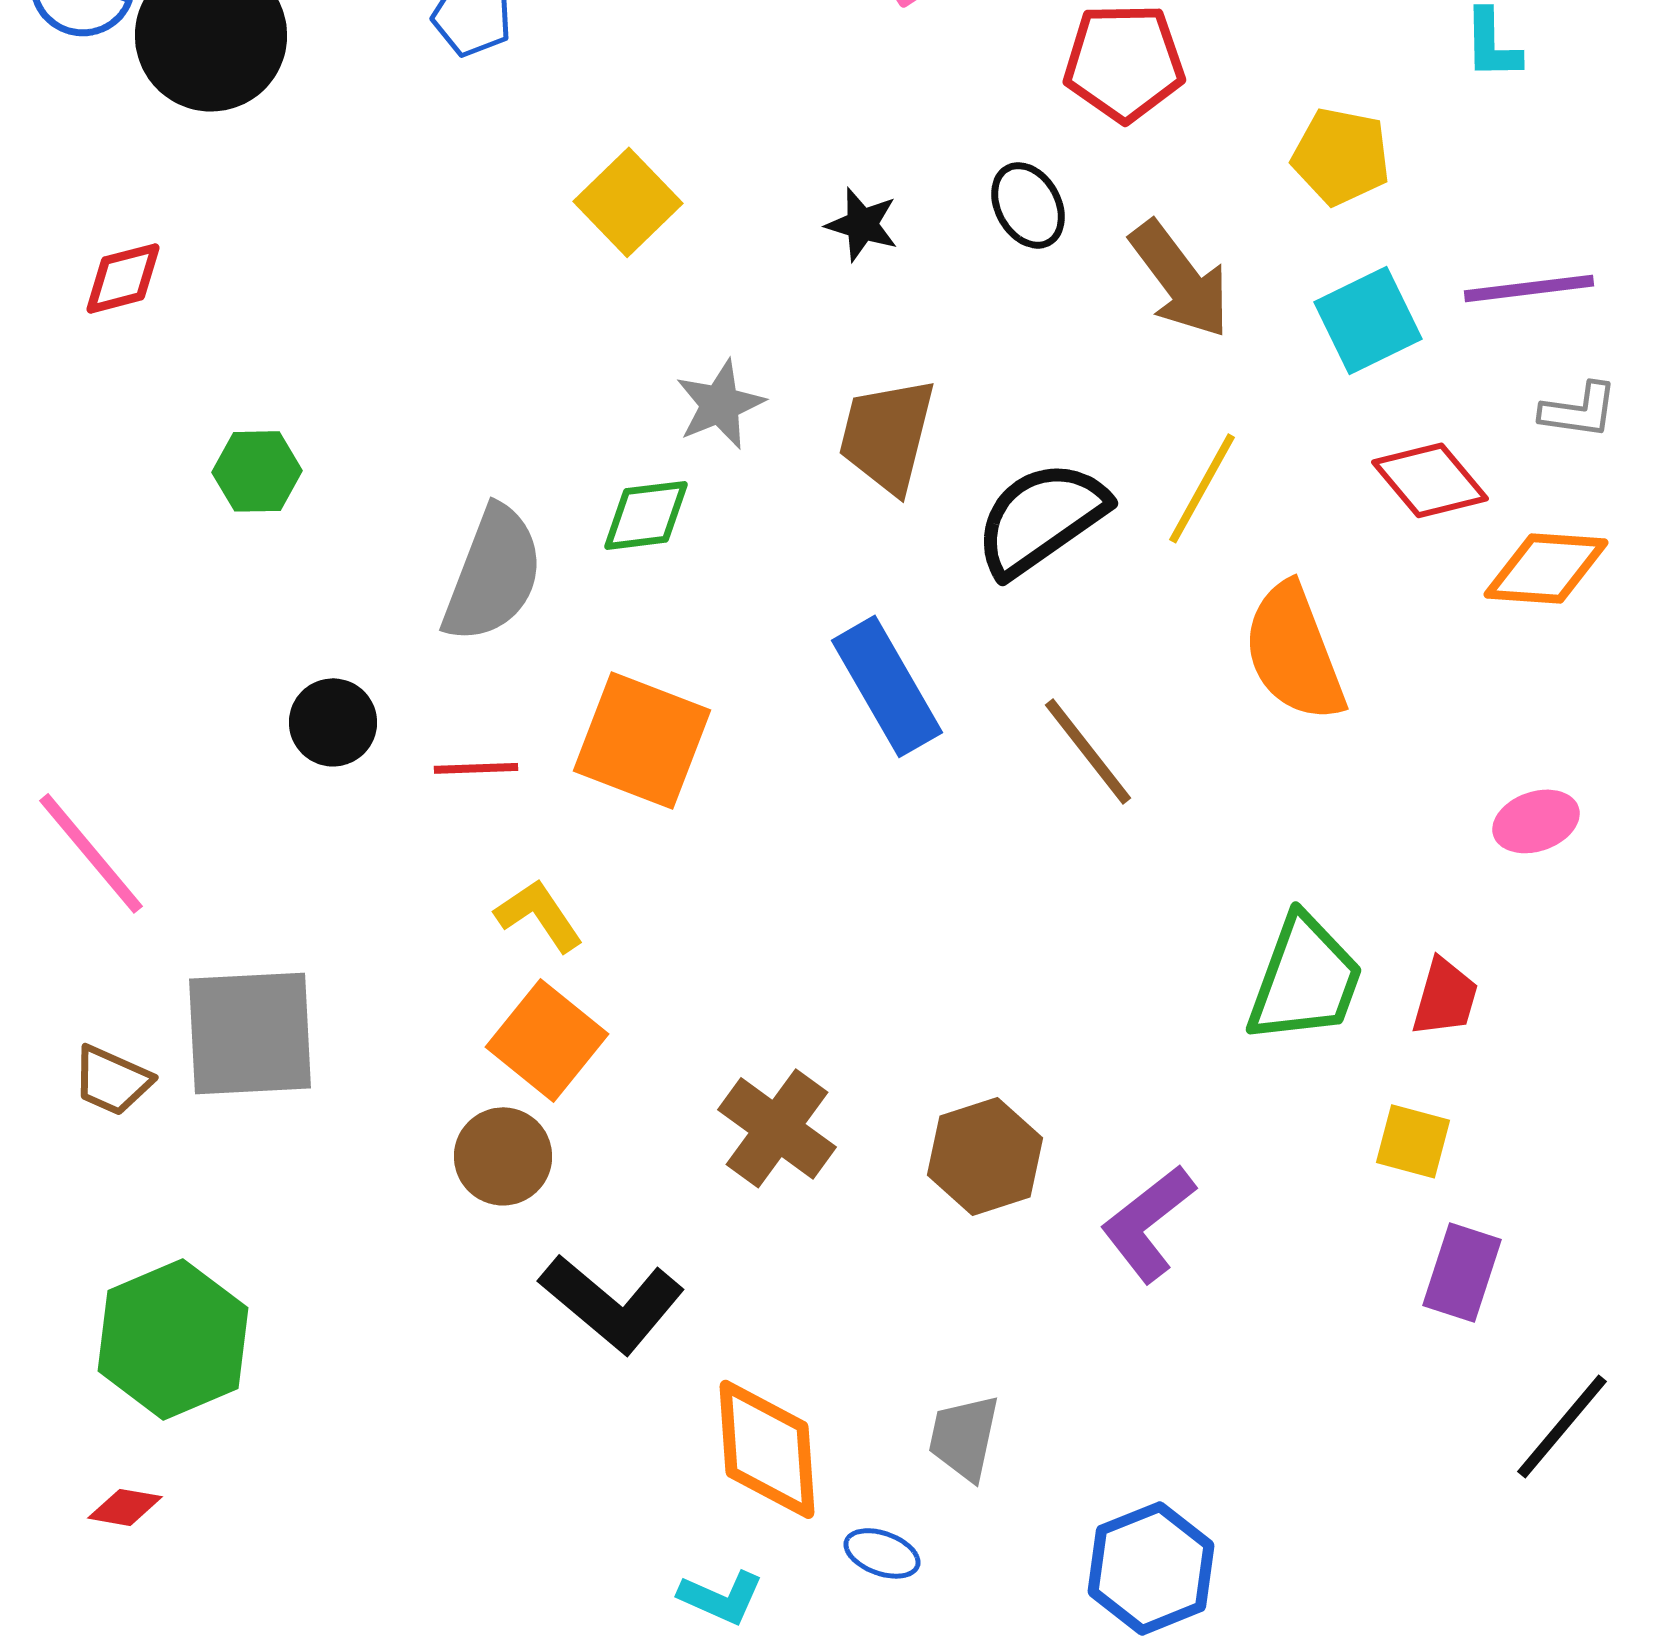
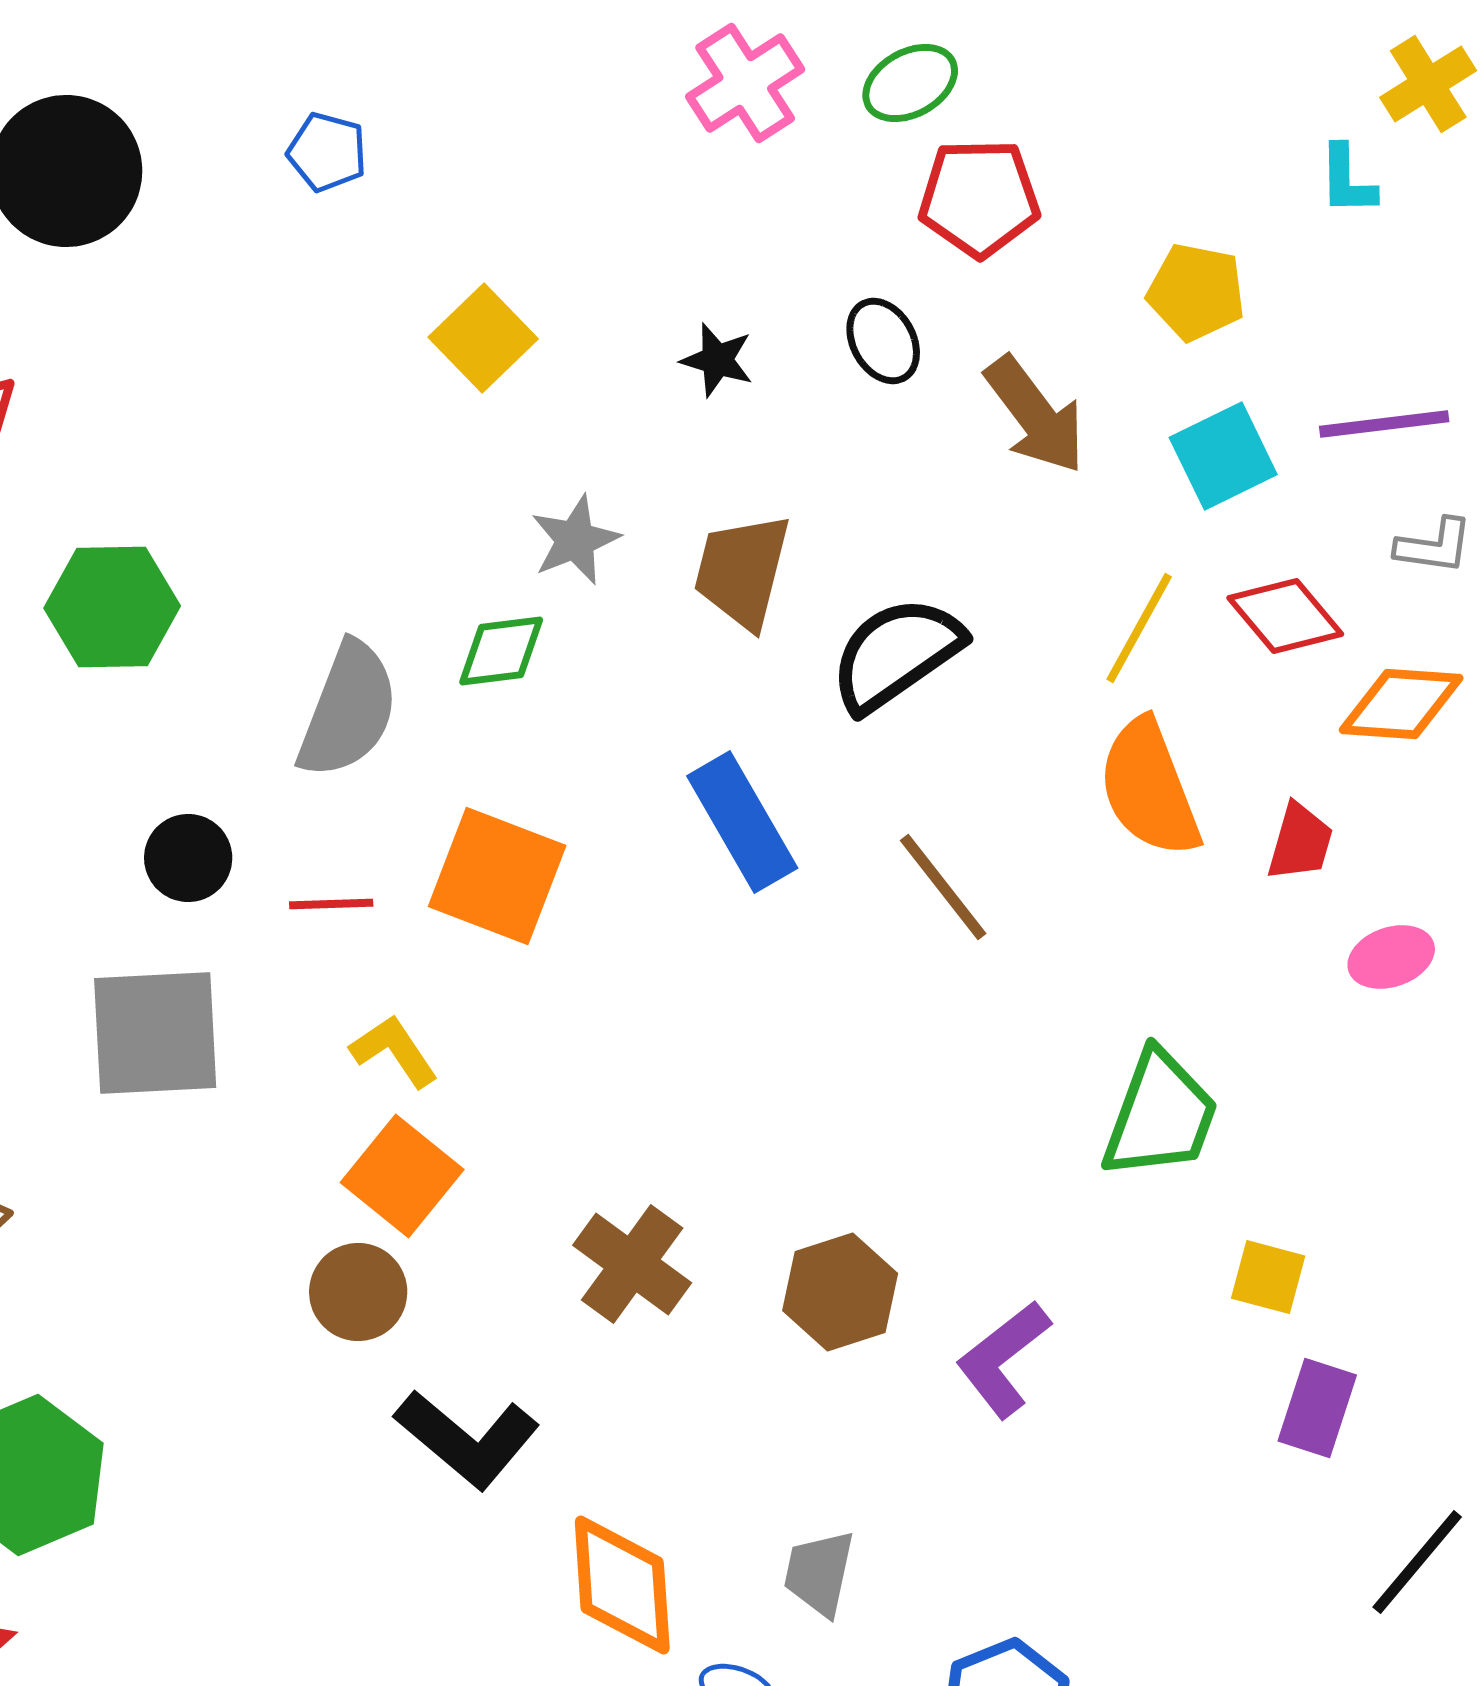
green hexagon: (257, 471) -> (112, 607), size x1.5
yellow line: (1202, 488) -> (1139, 628), moved
red trapezoid: (1445, 997) -> (1300, 842), moved
gray square: (250, 1033) -> (155, 1033), moved

